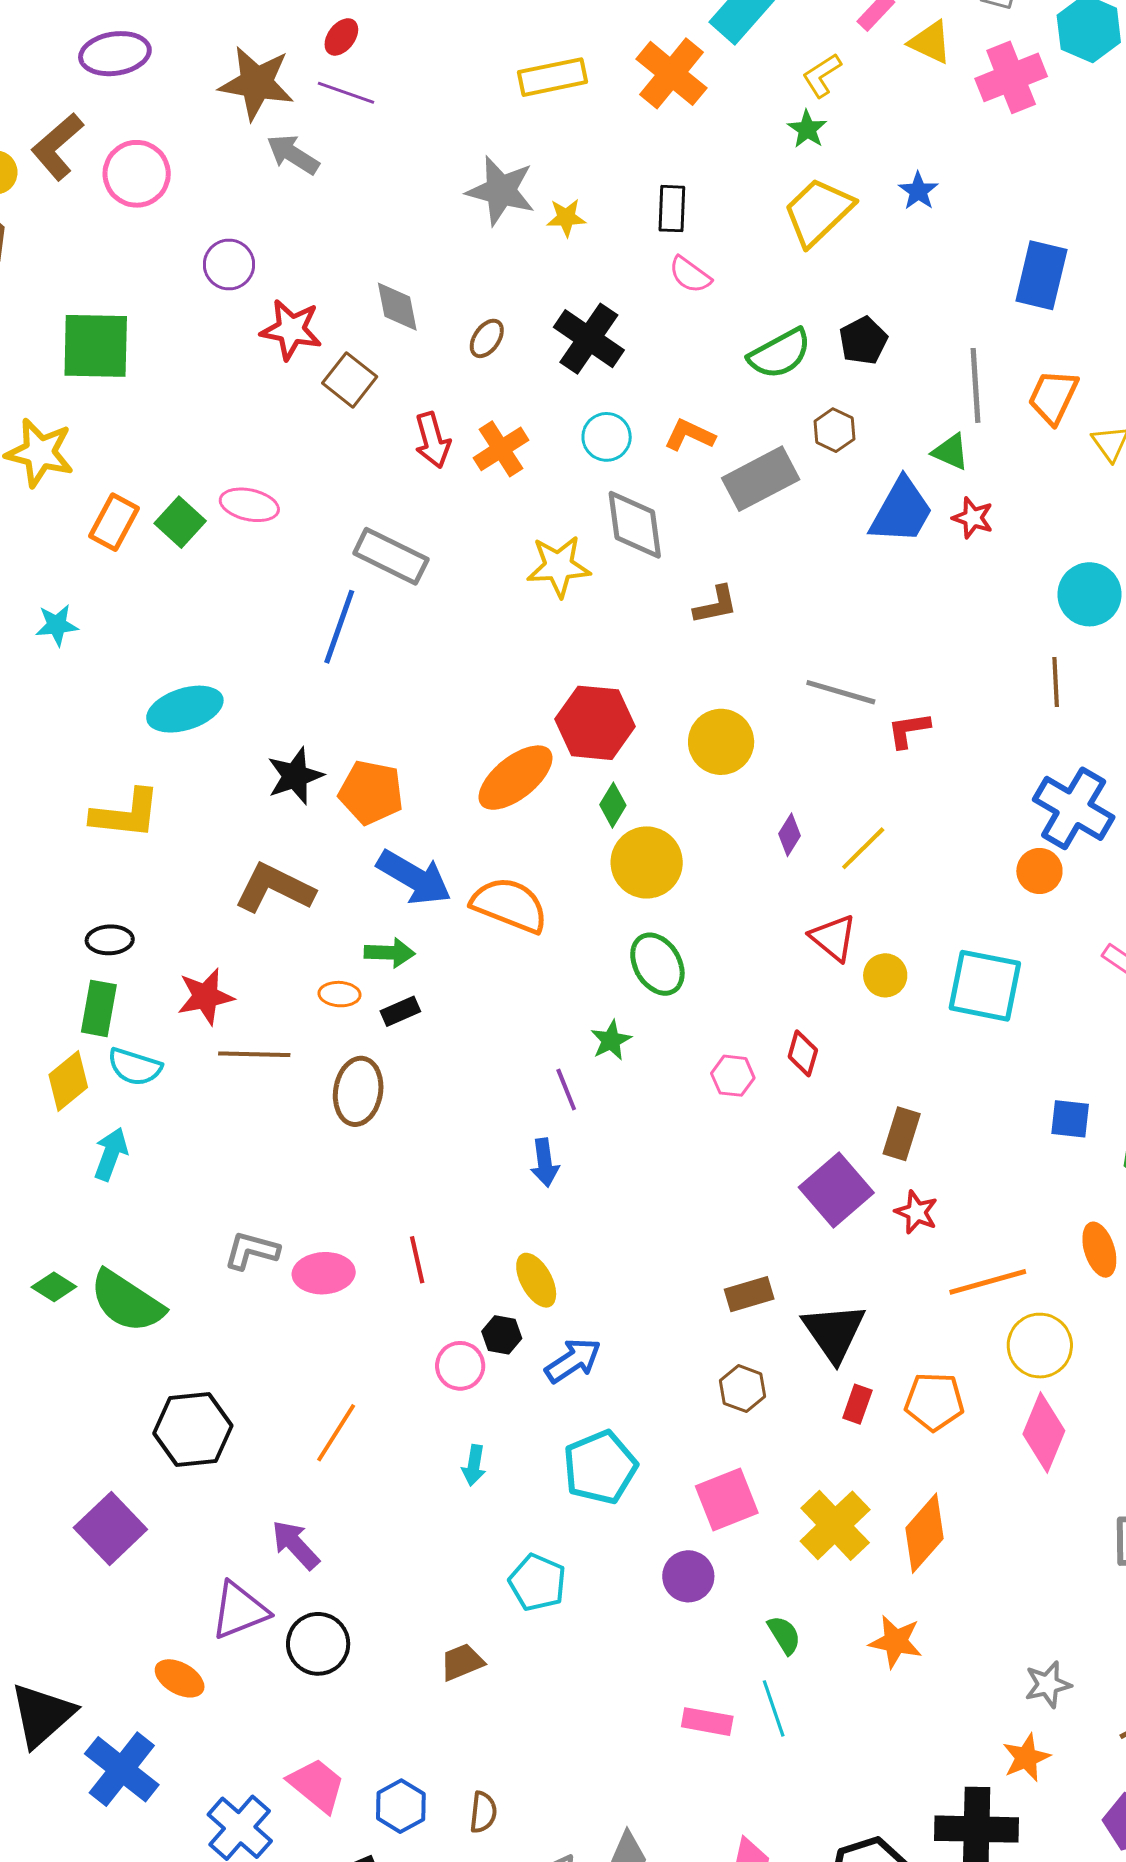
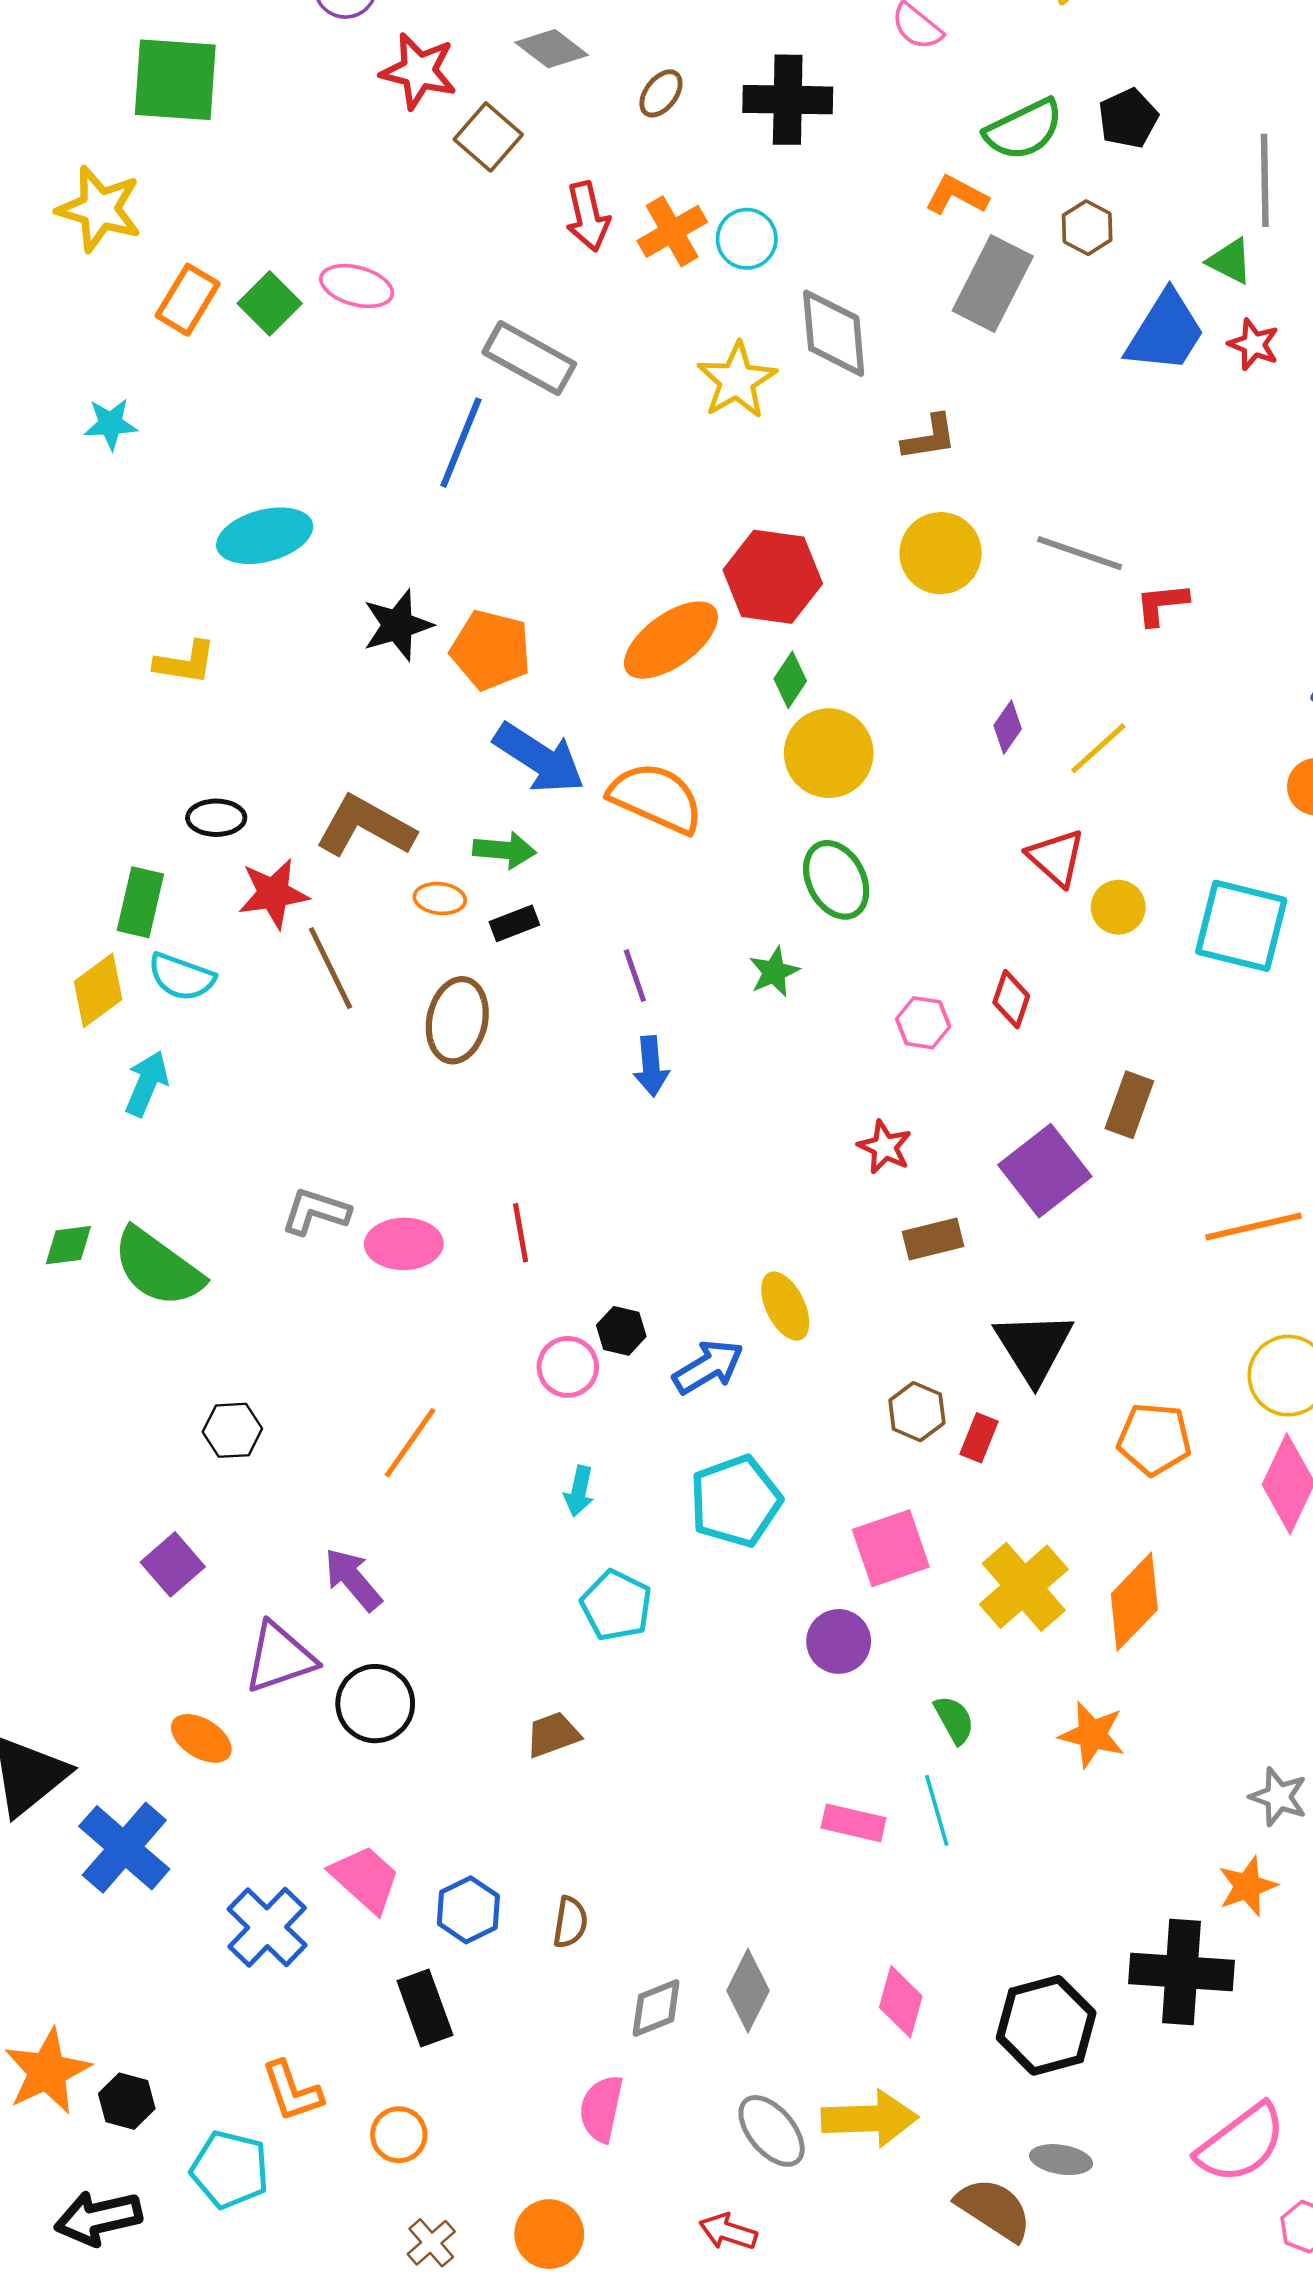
gray diamond: (397, 307) -> (552, 49), turned -44
black cross: (589, 339) -> (788, 100), turned -36
orange L-shape: (690, 435) -> (957, 195), moved
cyan circle: (607, 437) -> (747, 239), moved
gray rectangle: (761, 479) -> (993, 284), turned -38
yellow star: (559, 566) -> (737, 380), turned -30
yellow circle: (721, 742) -> (941, 553), moved
yellow L-shape: (126, 814) -> (185, 662), size x0.7
brown L-shape: (274, 888) -> (365, 826), moved
black ellipse: (110, 940) -> (216, 818), moved
brown line: (254, 1054) -> (331, 968), turned 60
purple line: (566, 1090) -> (635, 976), moved
blue arrow: (545, 1163) -> (651, 1066), moved
red star: (916, 1212) -> (885, 1147), moved
yellow ellipse: (536, 1280) -> (785, 1306), moved
orange line: (988, 1282) -> (1254, 1227), moved
green diamond: (54, 1287) -> (68, 1245), turned -42
brown rectangle: (749, 1294) -> (933, 1239), moved
red rectangle: (857, 1404) -> (979, 1438), moved
black hexagon: (193, 1430) -> (232, 1430), size x0.6
purple square: (110, 1528) -> (173, 1564), moved, size x0.7
cyan pentagon: (537, 1582) -> (616, 1605), moved
gray star: (1048, 1685) -> (1278, 1797), turned 30

